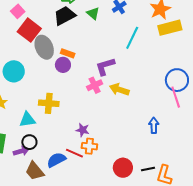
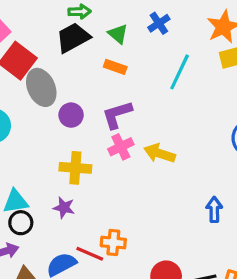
orange rectangle: (68, 53) -> (115, 67), moved
purple L-shape: (105, 66) -> (117, 115), moved
yellow cross: (49, 103) -> (75, 168), moved
purple star: (83, 130) -> (64, 208), moved
black circle: (29, 142) -> (21, 223), moved

